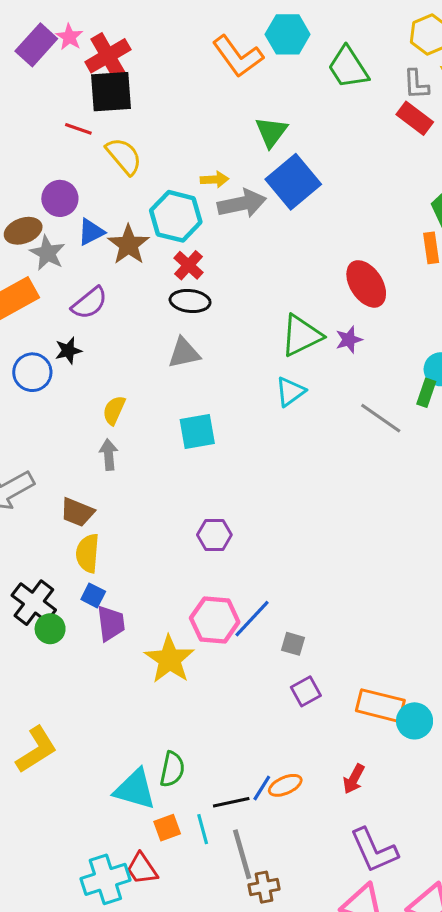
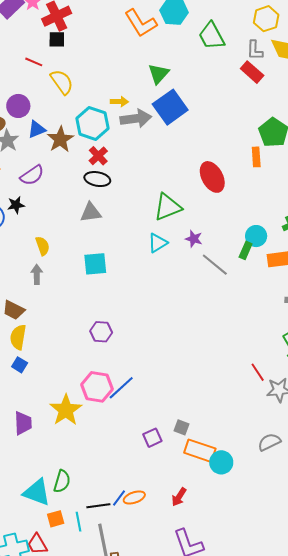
black square: (111, 92) -> (57, 39), size x0.6
purple star: (349, 340) -> (194, 239), moved, turned 30
yellow semicircle: (114, 410) -> (43, 246), turned 132
purple trapezoid: (111, 623) -> (23, 423), moved
gray square: (293, 644) -> (181, 427), moved

